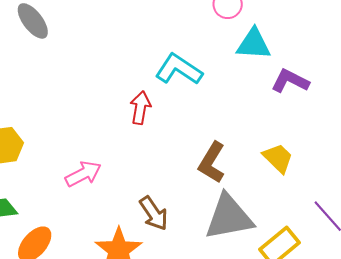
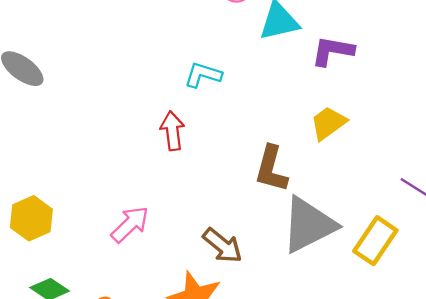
cyan L-shape: (179, 69) -> (203, 75), size x0.7
yellow trapezoid: (278, 158) -> (328, 123), moved, turned -64

